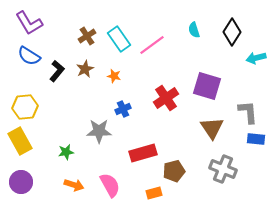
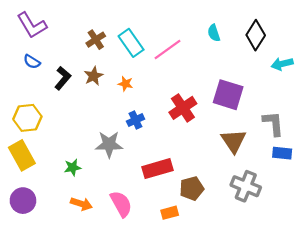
blue semicircle: (29, 56) -> (32, 62), size x0.7

